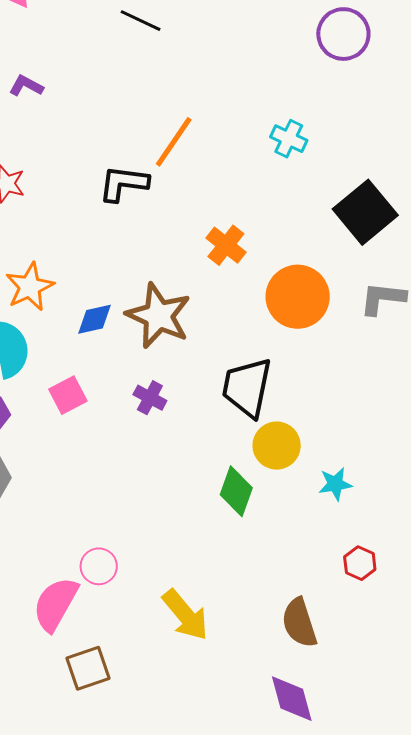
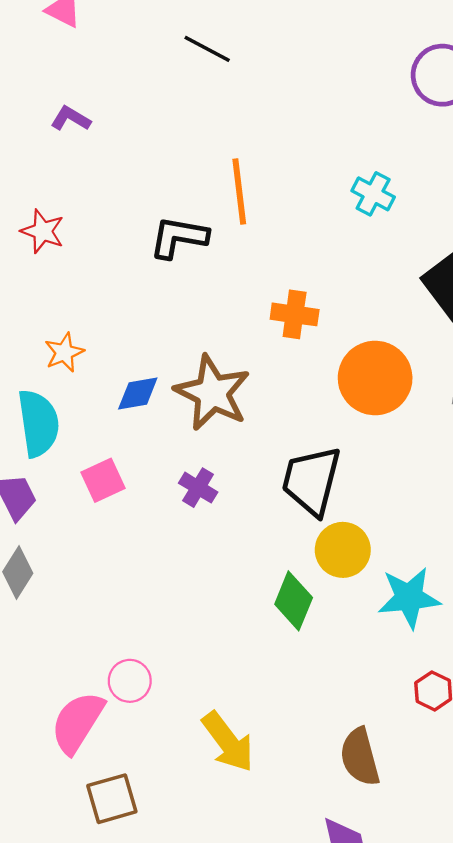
orange line: (174, 142) -> (239, 191), turned -44
orange cross: (226, 245) -> (295, 314), turned -33
orange star: (30, 287) -> (64, 352), size x0.7
cyan star: (335, 484) -> (409, 598), size x1.6

